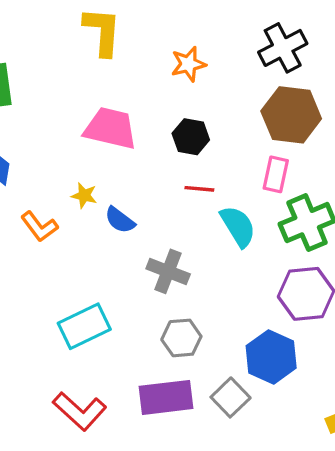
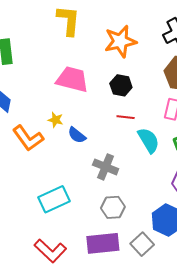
orange star: (188, 64) -> (120, 41), size x1.5
orange L-shape: (39, 227) -> (28, 138), size x1.4

